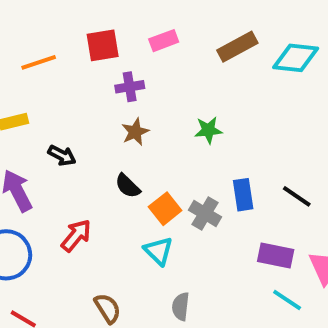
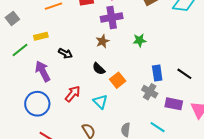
purple cross: (130, 87) -> (112, 17), moved, size x1.5
gray cross: (205, 213) -> (150, 92), moved
cyan triangle: (158, 251) -> (100, 102), moved
cyan line: (287, 300) -> (158, 127), moved

